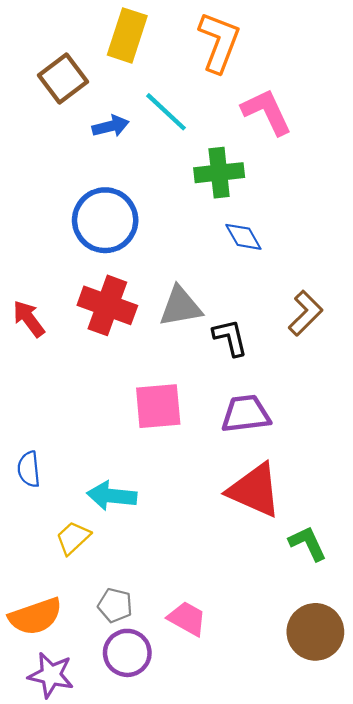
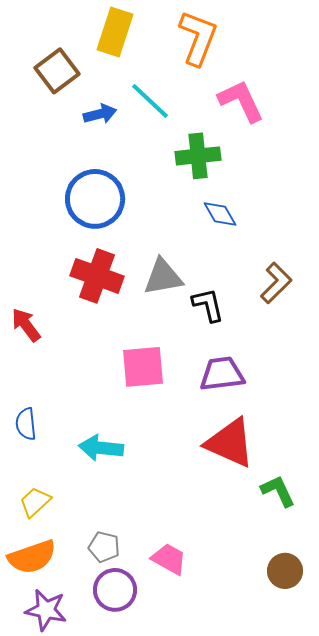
red arrow: (29, 319) -> (26, 325), moved
yellow trapezoid: (73, 538) -> (35, 502), moved
brown circle: (315, 632) -> (285, 571), size x0.7

